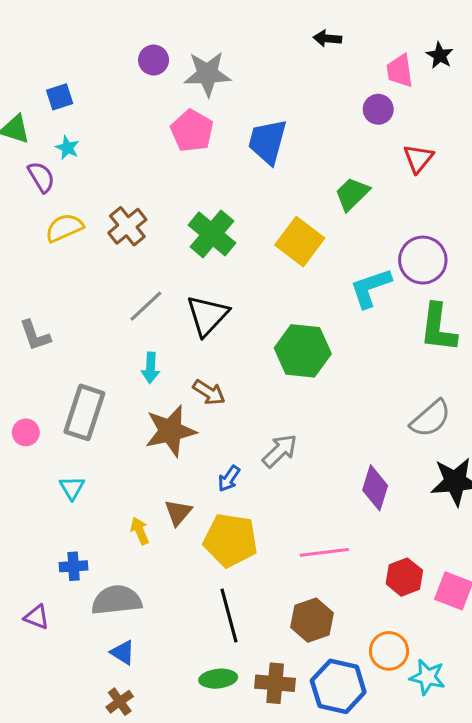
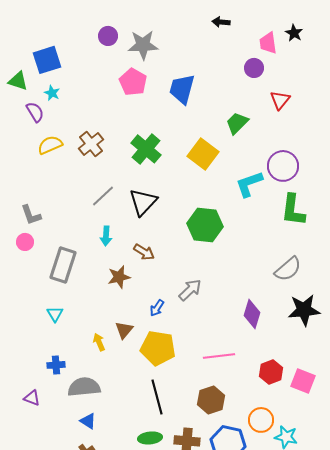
blue square: (60, 97) -> (47, 60), size x1.6
brown star: (170, 431) -> (119, 277), size x0.7
pink circle: (26, 432) -> (25, 242), moved

